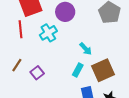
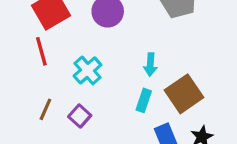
cyan cross: (48, 33) -> (87, 70), moved
cyan arrow: (86, 49) -> (150, 65), turned 56

